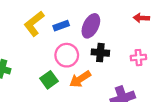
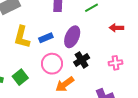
yellow L-shape: (34, 24) -> (22, 37), turned -35
black cross: (100, 53) -> (82, 60), turned -35
green square: (49, 80) -> (20, 77), moved

